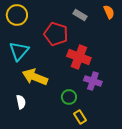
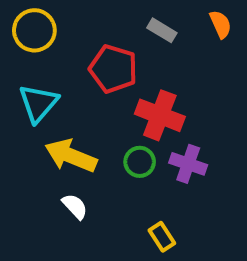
green circle: (69, 97) -> (140, 162), moved
white semicircle: (21, 102) -> (75, 206), moved, turned -32

